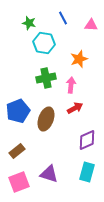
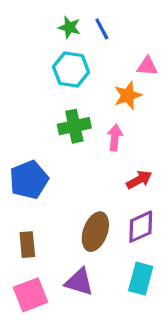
green star: (29, 23) -> (69, 27), moved
pink triangle: (91, 25) -> (147, 66), moved
red arrow: (75, 108) -> (139, 180), moved
brown ellipse: (46, 119) -> (95, 232), moved
brown rectangle: (17, 151) -> (27, 245), turned -56

